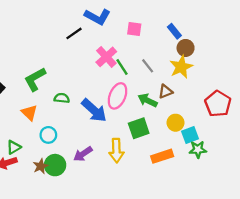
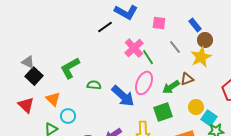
gray line: (148, 66) -> (175, 47), moved
green arrow: (148, 100) -> (171, 87), turned -60
orange triangle: (29, 113) -> (53, 99), moved
cyan circle: (48, 135) -> (68, 116), moved
cyan square: (190, 135) -> (209, 118), turned -35

